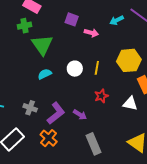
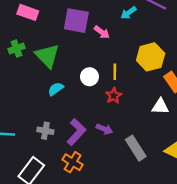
purple square: (72, 19) -> (76, 21), size x1.6
green cross: (25, 26) -> (17, 49), moved
pink arrow: (91, 33) -> (102, 32), turned 32
red star: (101, 96) -> (114, 96), moved
gray rectangle: (93, 144) -> (136, 148), moved

